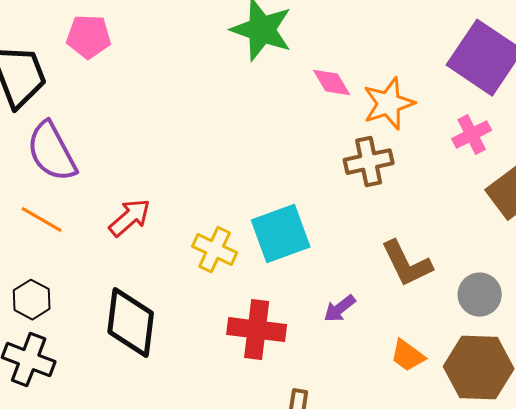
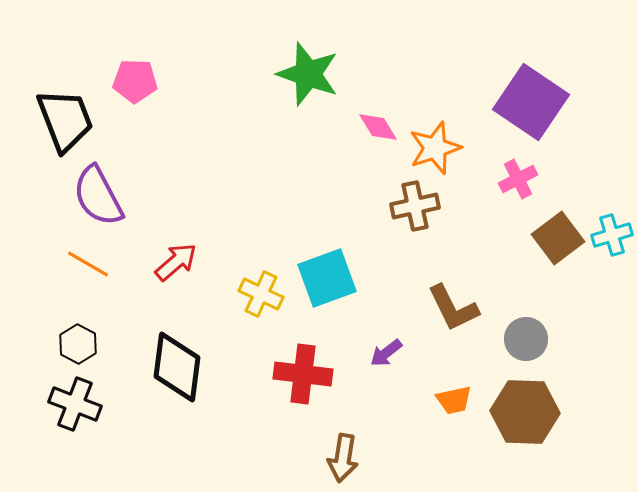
orange trapezoid: (408, 356) -> (454, 400), turned -48

